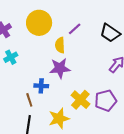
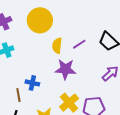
purple line: (75, 29) -> (79, 44), moved
purple star: (60, 68) -> (65, 69), moved

